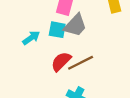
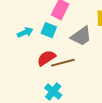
gray trapezoid: (75, 25) -> (81, 36), moved

